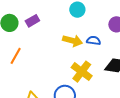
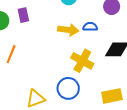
purple rectangle: (32, 21) -> (23, 15), turned -64

